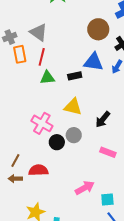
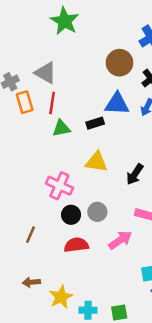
gray circle: (74, 135) -> (97, 212), moved
black circle: (57, 142) -> (71, 215), moved
red semicircle: (38, 170) -> (76, 245), moved
brown arrow: (15, 179) -> (31, 282), moved
pink arrow: (85, 188) -> (120, 240), moved

